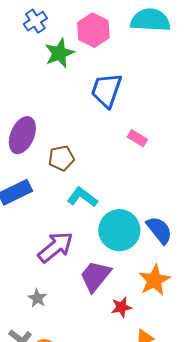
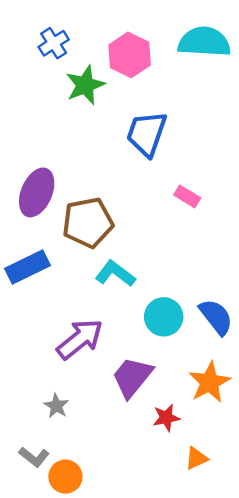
brown pentagon: (61, 158) -> (88, 223), size x1.5
cyan circle: (119, 230) -> (164, 317), size x0.7

